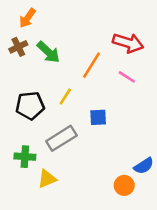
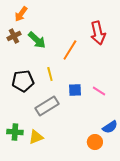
red arrow: (128, 43) -> (98, 33), turned 60
pink line: (127, 77) -> (99, 91), moved
yellow line: (65, 97) -> (50, 74), turned -48
green cross: (25, 157) -> (15, 132), moved

